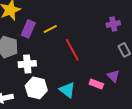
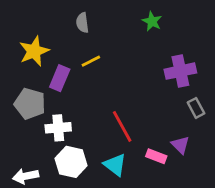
purple cross: (113, 24) -> (180, 71), size x1.5
yellow line: (50, 29) -> (91, 61), moved
red line: (72, 50) -> (122, 126), moved

